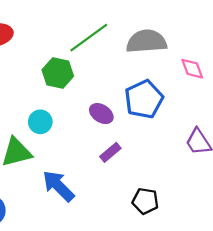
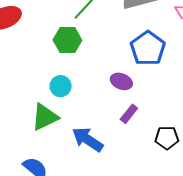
purple ellipse: (101, 114) -> (121, 81), moved
purple rectangle: (110, 152) -> (129, 114), moved

